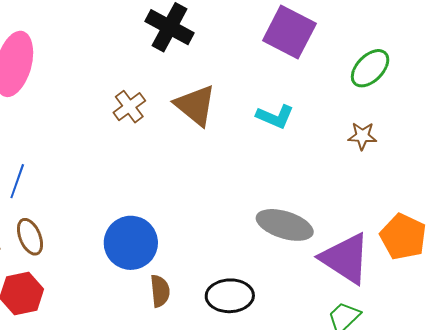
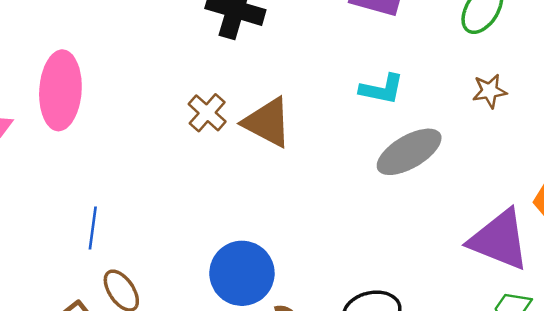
brown triangle: (195, 105) -> (267, 122), moved
gray ellipse: (285, 225) -> (409, 152), moved, turned -36

